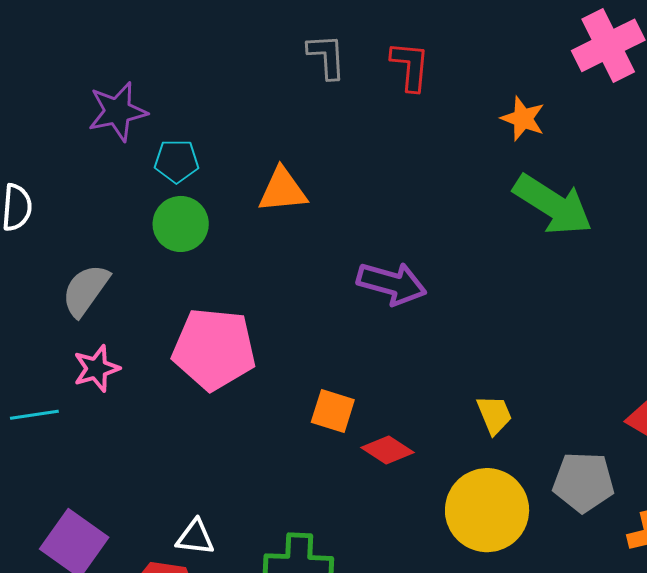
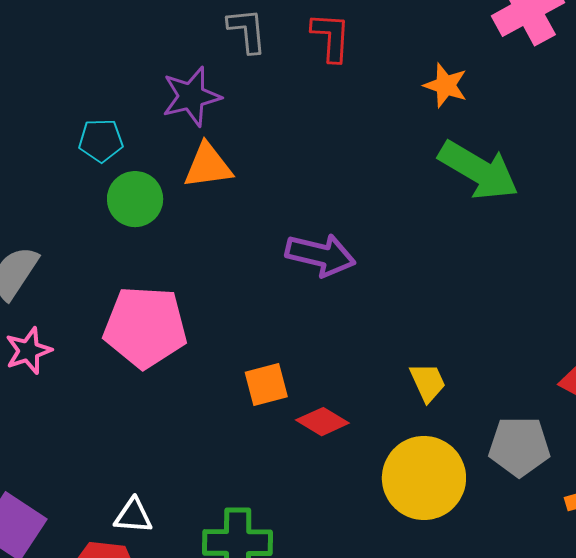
purple star: (118, 111) -> (191, 96), moved
green circle: (181, 224) -> (135, 199), moved
orange square: (333, 411) -> (266, 385), turned -30

